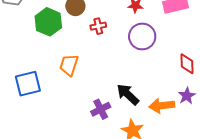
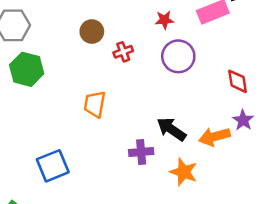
green hexagon: (48, 22) -> (27, 69), moved
blue square: (28, 84) -> (53, 166), moved
purple cross: (101, 109) -> (141, 152), turned 30

